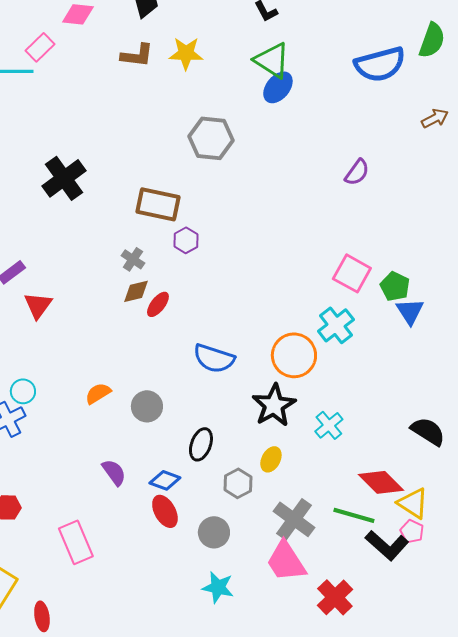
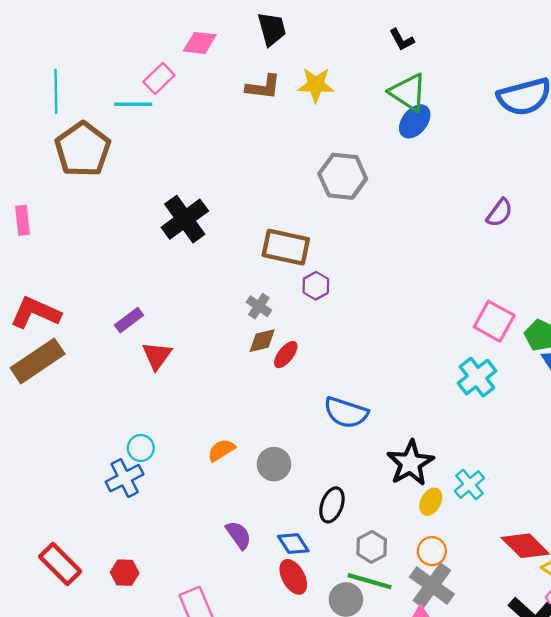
orange circle: (294, 355) -> (432, 551), moved, size x0.6
yellow ellipse: (271, 459) -> (431, 502), moved
blue diamond: (165, 480) -> (293, 544), turned 36
green line: (354, 515) -> (370, 581), moved

